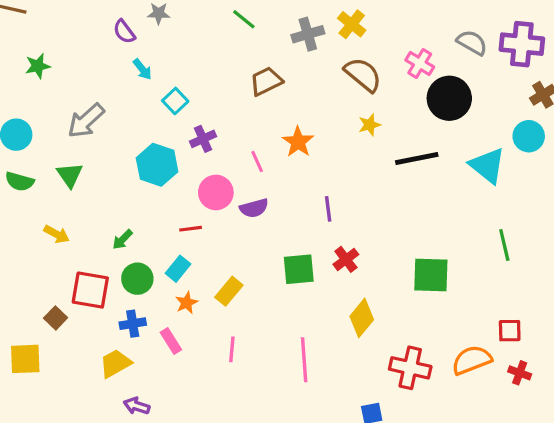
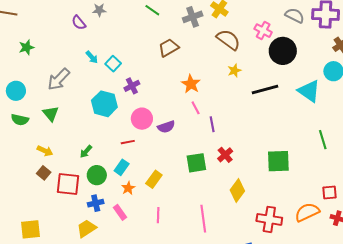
cyan arrow: (142, 69) -> (92, 57), moved
pink line: (257, 162) -> (196, 108), moved
brown square: (56, 318) -> (44, 173), moved

